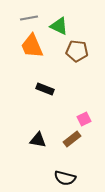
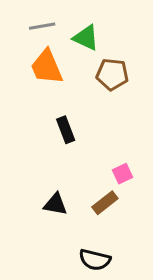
black rectangle: (45, 89) -> (66, 130), turned 48

